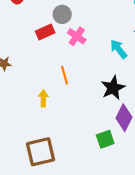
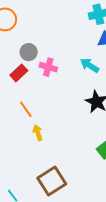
orange line: (65, 75) -> (26, 109), moved

